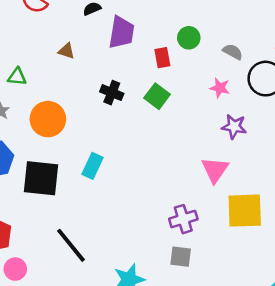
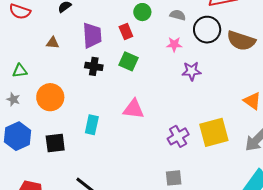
purple trapezoid: (121, 32) -> (92, 35), moved
pink triangle: (215, 170) -> (134, 109), moved, turned -45
black square: (41, 178) -> (55, 143), size x0.7
purple cross: (183, 219) -> (178, 136), moved

